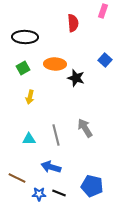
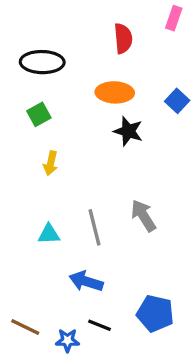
orange ellipse: (55, 64) -> (115, 92), moved
brown line: (17, 178) -> (25, 327), moved
blue star: (39, 194) -> (67, 340), moved

